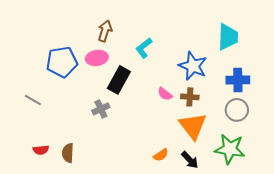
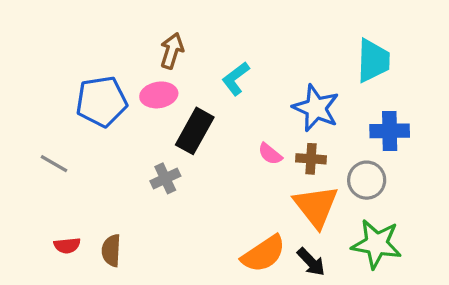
gray circle: (237, 110) -> (367, 180), moved
orange semicircle: (161, 155) -> (264, 254), size x1.8

